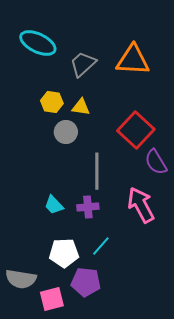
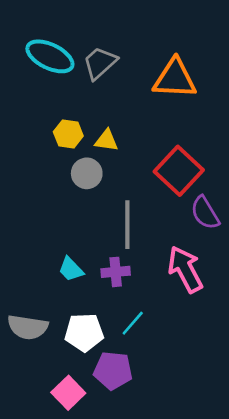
gray trapezoid: (83, 64) -> (100, 63), moved
gray semicircle: (21, 279) -> (28, 327), moved
pink square: (52, 299) -> (68, 393), turned -30

